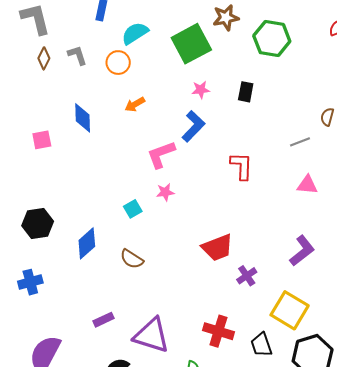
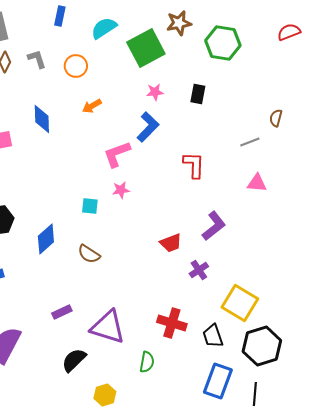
cyan semicircle: (135, 33) -> (104, 28), moved
cyan square: (133, 209) -> (90, 206), turned 36
red trapezoid: (217, 248) -> (171, 243), size x0.7
purple L-shape: (302, 251) -> (214, 226), moved

